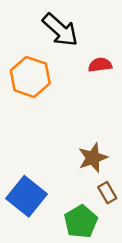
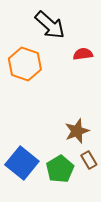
green pentagon: (81, 222) -> (60, 169), moved

